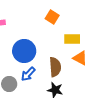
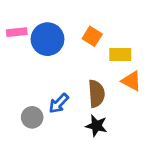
orange square: (52, 17) -> (92, 36), moved
blue circle: (24, 51) -> (48, 39), moved

